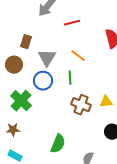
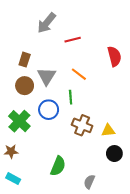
brown circle: (14, 65) -> (25, 86), moved
blue circle: (43, 81) -> (49, 110), moved
yellow triangle: (106, 102) -> (108, 131), moved

